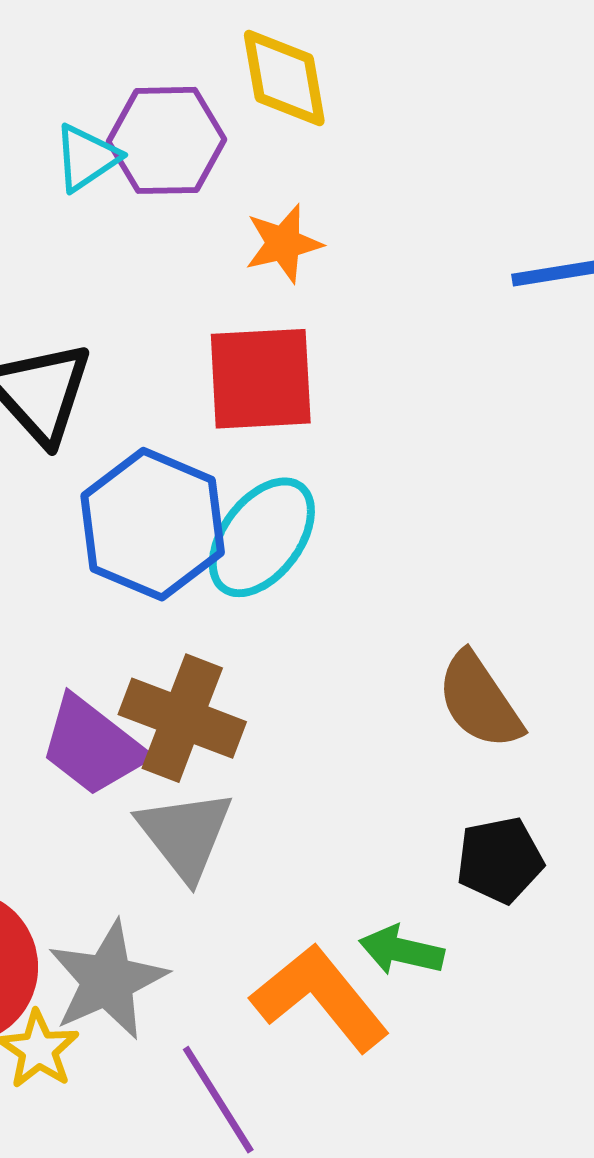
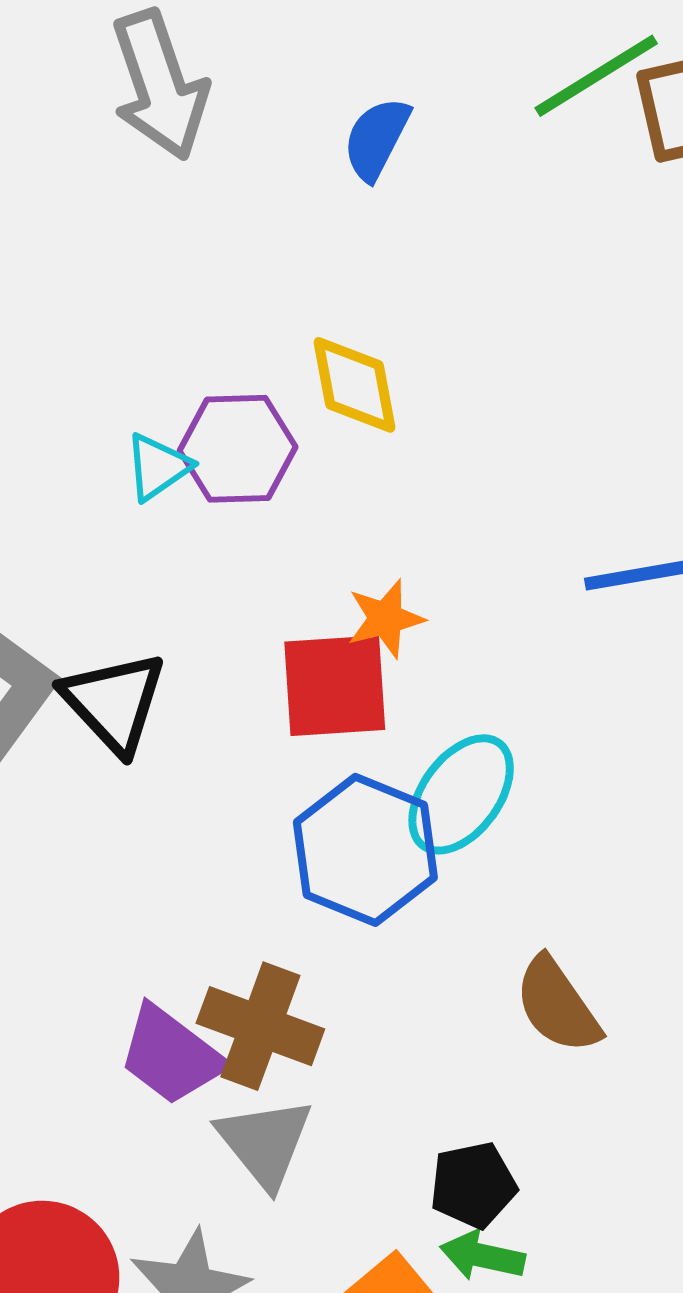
orange star: (283, 243) -> (386, 619), moved
blue hexagon: (153, 524) -> (365, 850), moved
cyan ellipse: (262, 537) -> (461, 794), moved
black pentagon: (500, 860) -> (473, 1185), moved

